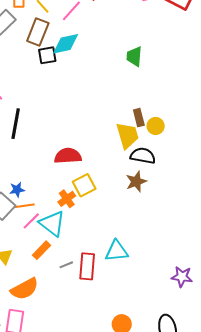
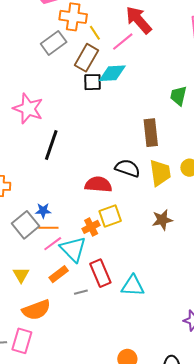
brown rectangle: (139, 118) -> (151, 133), moved, size x1.5
black semicircle: (143, 156) -> (127, 168), moved
red rectangle: (87, 266) -> (100, 273), moved, turned -36

